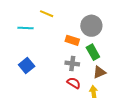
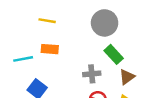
cyan line: (26, 28) -> (23, 59), moved
orange rectangle: (72, 40) -> (50, 49), moved

